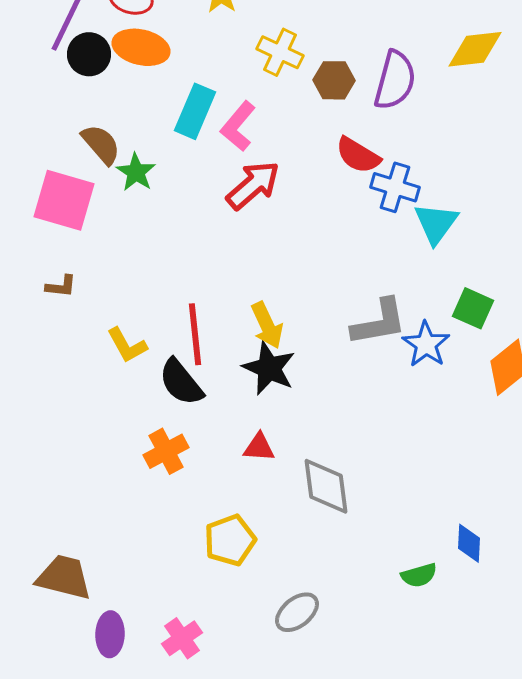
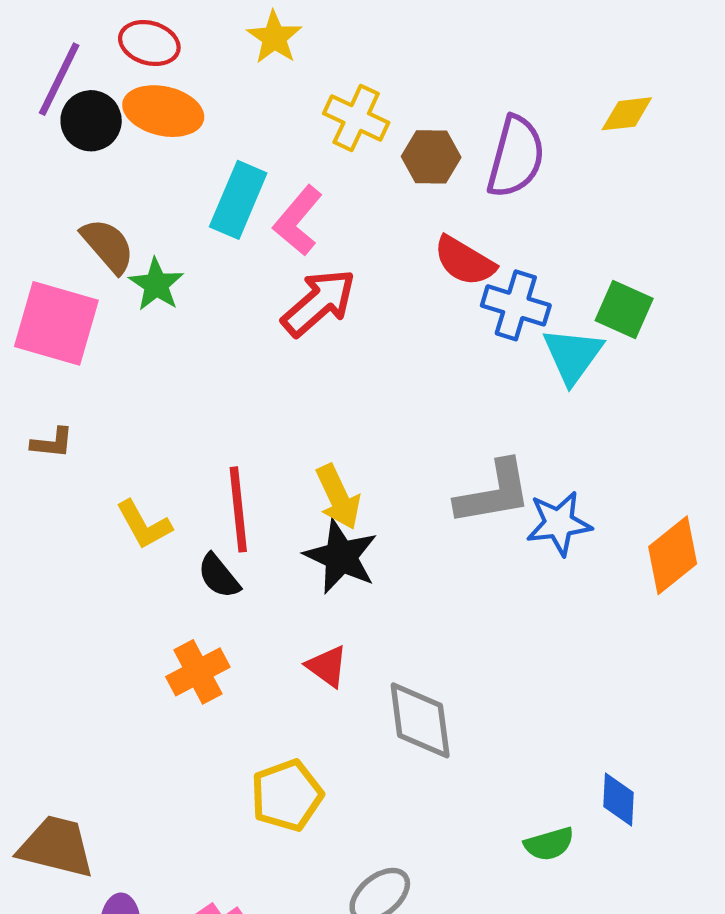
yellow diamond: (475, 49) -> (627, 114), size x0.7
green square: (473, 308) -> (624, 310), moved
blue star: (426, 344) -> (559, 523), turned 30
black semicircle: (181, 382) -> (219, 576), size x0.7
red triangle: (259, 447) -> (327, 666), turned 32

